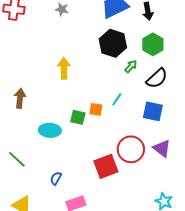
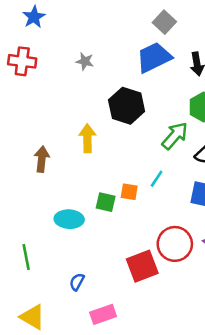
black hexagon: (113, 43) -> (127, 106), moved
green arrow: (131, 66) -> (175, 136), size x1.6
brown arrow: (20, 98) -> (42, 159), moved
green line: (17, 159) -> (26, 257), turned 36

